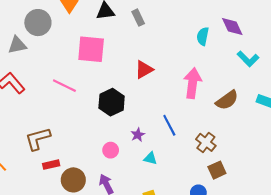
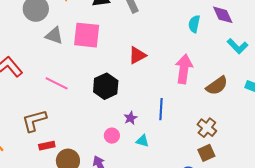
gray triangle: (17, 45) -> (54, 36), moved, turned 30
pink line: (64, 86) -> (57, 83), moved
blue line: (169, 125) -> (161, 109), turned 30
brown cross: (206, 142) -> (207, 128), moved
pink circle: (111, 150) -> (112, 136), moved

